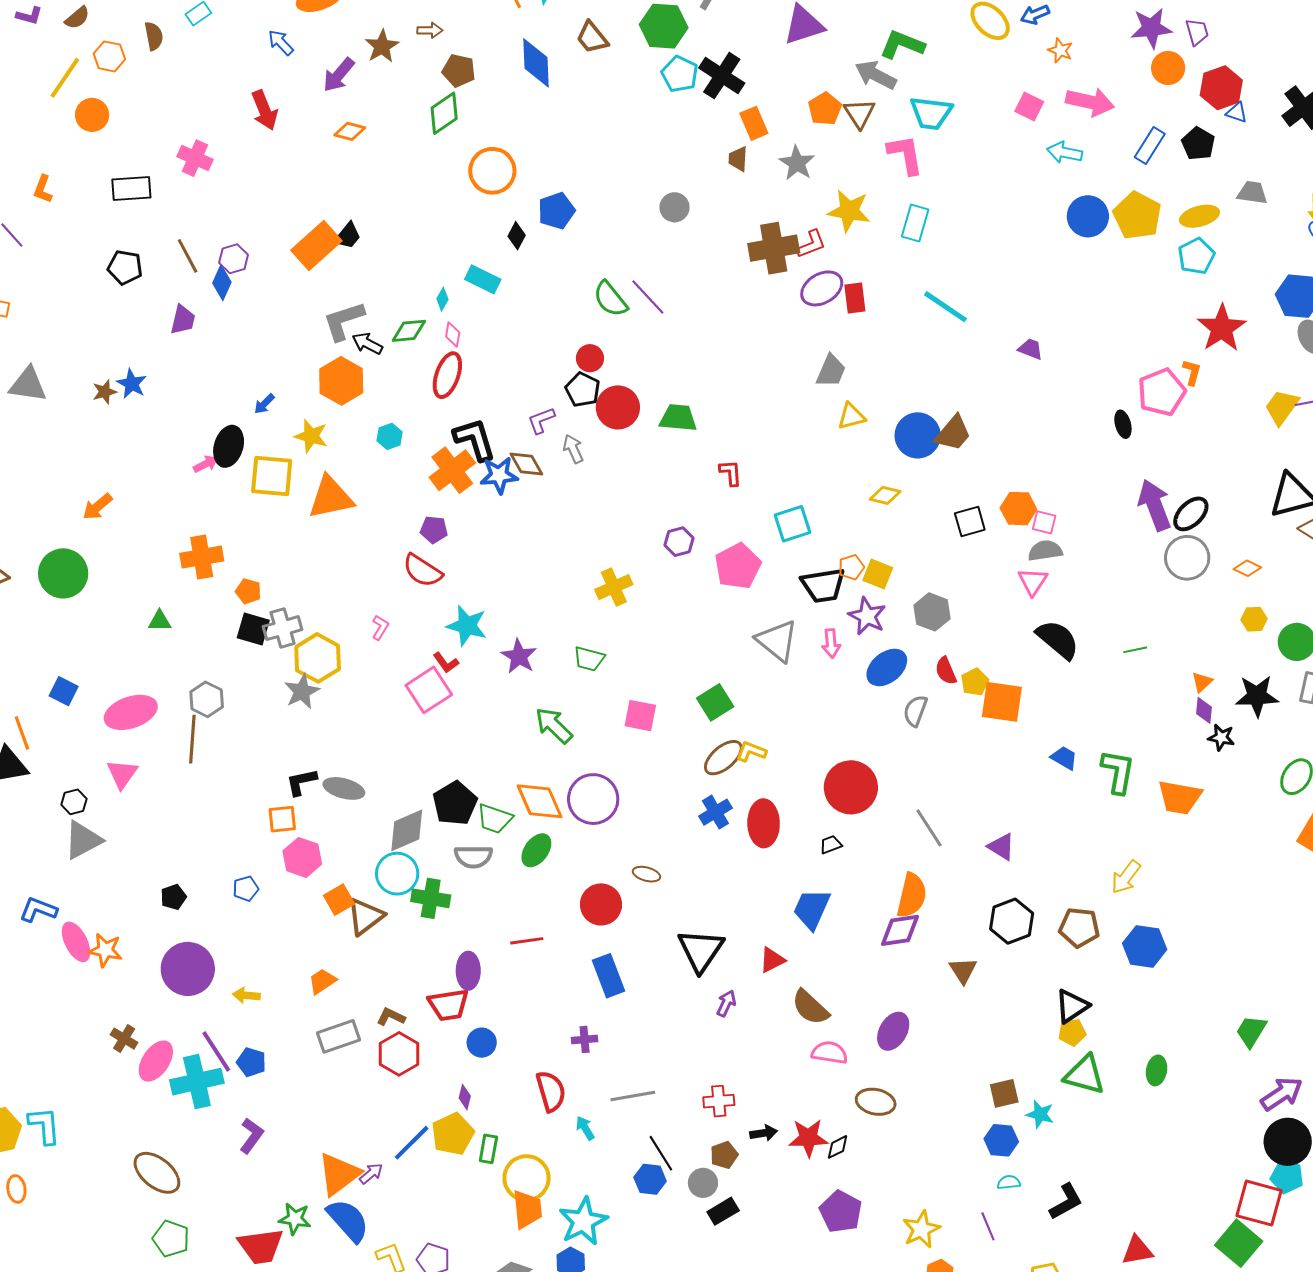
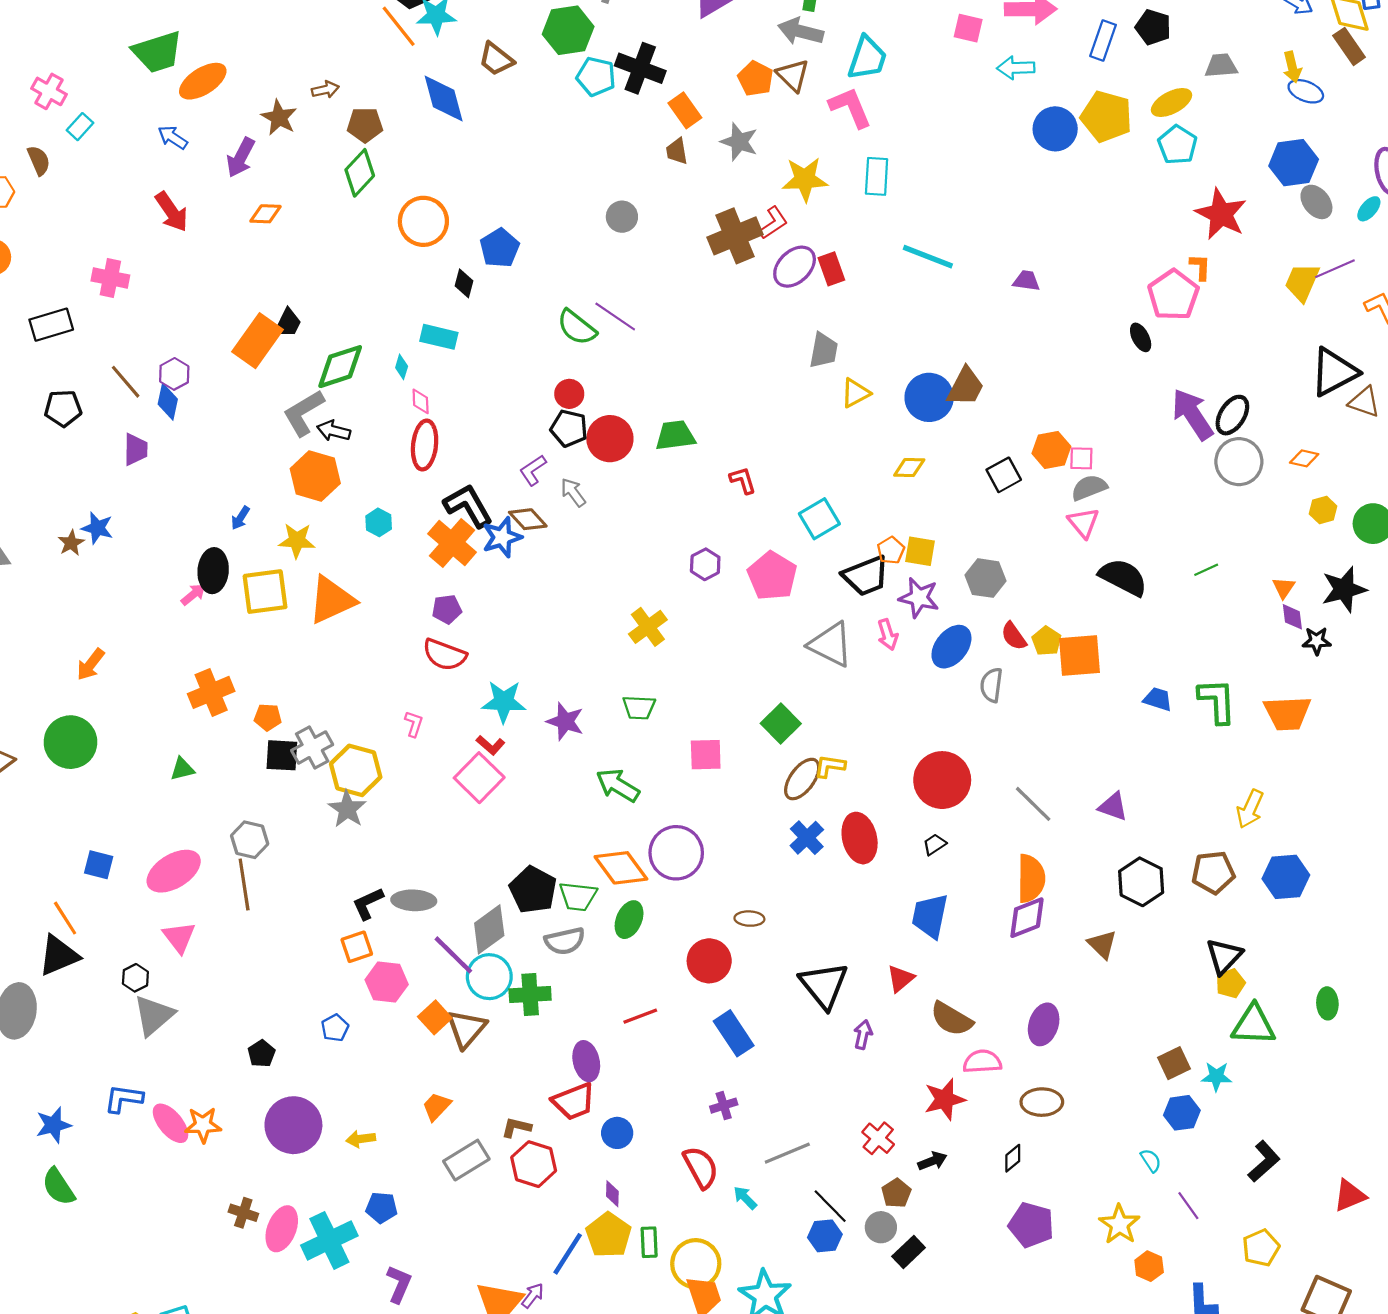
cyan trapezoid: (931, 113) -> (867, 58), turned -66
green diamond: (409, 331) -> (340, 367), moved, size x1.4
purple line: (216, 1051) -> (453, 955), moved
red cross: (719, 1101) -> (878, 1138), turned -32
red star: (808, 1138) -> (945, 1099), moved
cyan semicircle: (1009, 1182) -> (1151, 1160), moved, turned 75

